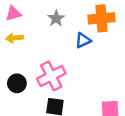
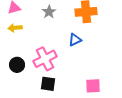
blue triangle: (83, 40) -> (75, 40), moved

